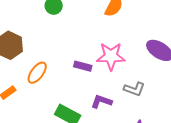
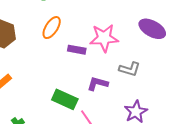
orange ellipse: (37, 73) -> (52, 28), moved

